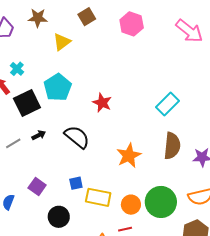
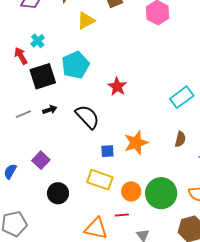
brown semicircle: (172, 146) -> (180, 139), size x0.6
blue square: (76, 183) -> (107, 151), moved

